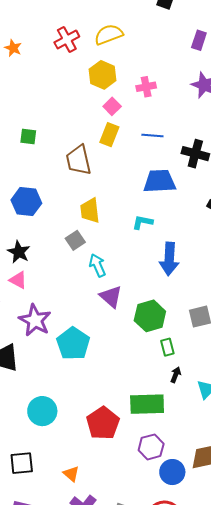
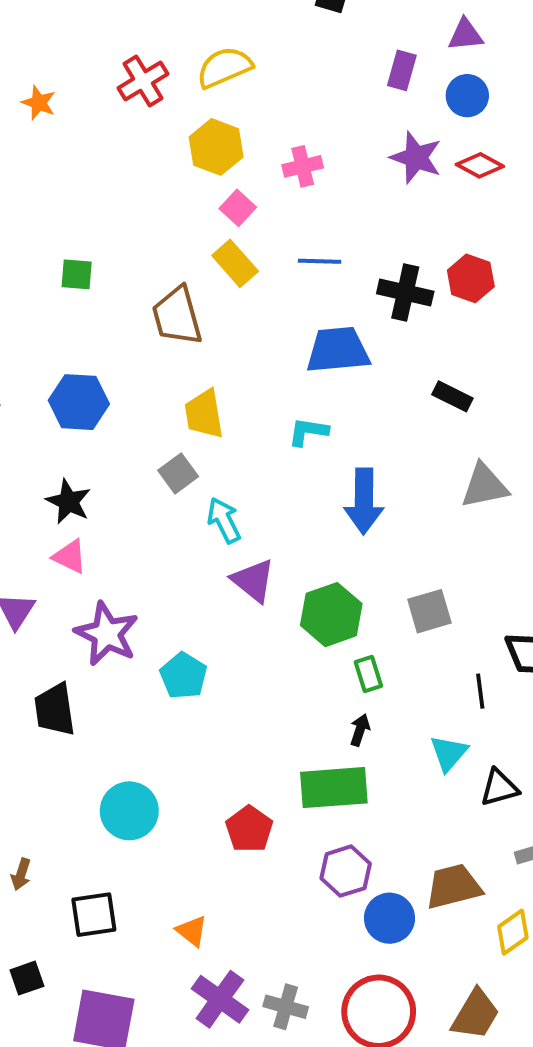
yellow rectangle: (109, 135) -> (235, 263), turned -60
cyan pentagon: (73, 344) -> (183, 676), size x0.7
black arrow: (176, 375) -> (360, 730), moved
red pentagon: (103, 423) -> (249, 829), size x0.7

